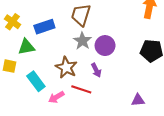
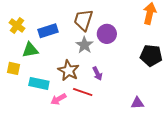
purple circle: (105, 46) -> (107, 34), moved
cyan rectangle: (36, 81) -> (39, 83), turned -42

